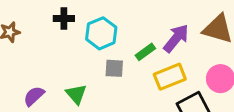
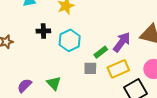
gray square: (114, 68) -> (90, 68), moved

